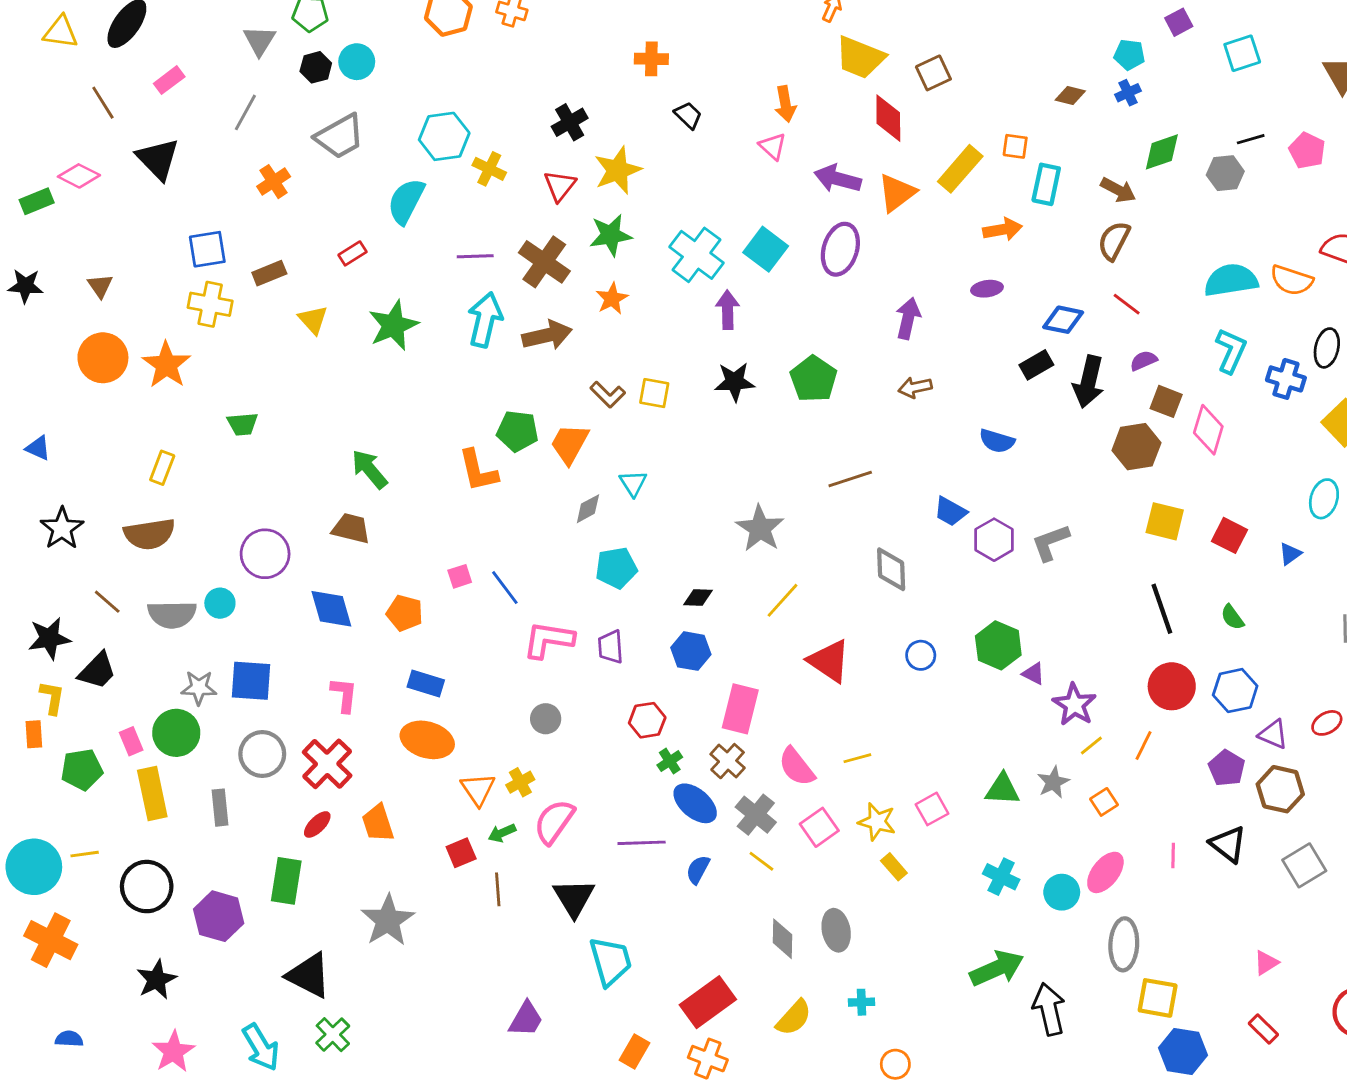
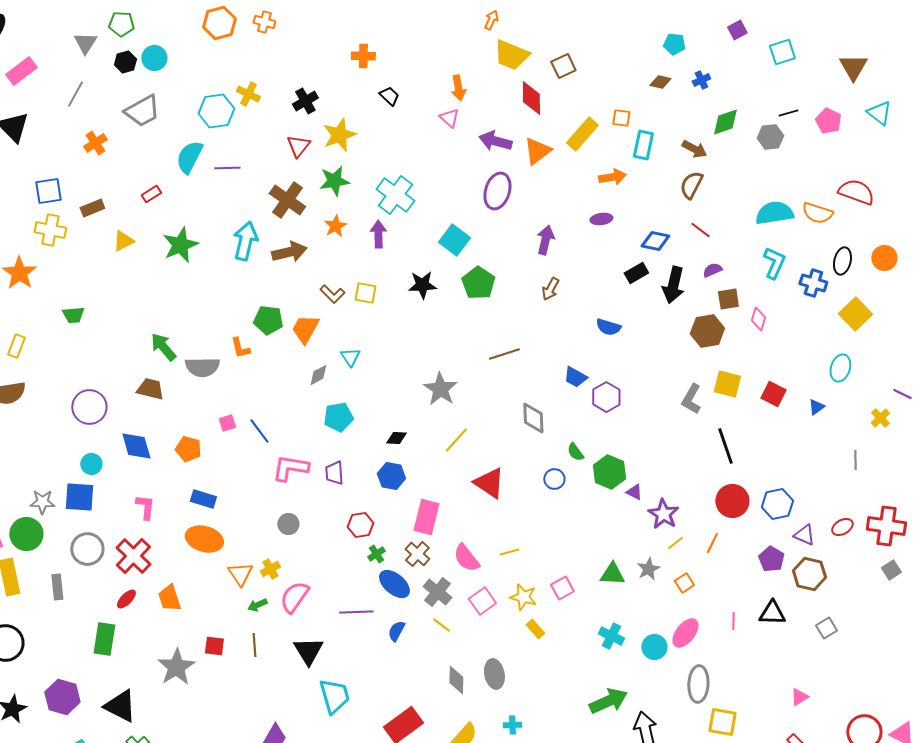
cyan pentagon: (1129, 55) -> (674, 44), moved
pink rectangle: (169, 80) -> (21, 71), size x1.4
yellow cross: (489, 169) -> (248, 94), moved
cyan square: (766, 249) -> (454, 240), moved
purple line: (475, 256) -> (227, 168), moved
purple arrow: (728, 310) -> (378, 234), moved
yellow triangle: (313, 320) -> (123, 241), turned 45
brown arrow: (915, 387) -> (550, 289), turned -50
brown square: (1166, 401) -> (728, 299), turned -30
pink diamond: (1208, 430) -> (758, 319), size x0.7
orange L-shape: (478, 471) -> (240, 348), size x0.7
gray L-shape: (1050, 542) -> (691, 399), moved, turned -40
cyan circle: (220, 603) -> (91, 464), moved
gray semicircle: (172, 614) -> (202, 367), moved
green semicircle: (1232, 617) -> (575, 452), moved
black triangle: (1228, 844) -> (772, 613), turned -36
red square: (461, 853) -> (214, 646), moved, turned 30
gray square: (1304, 865) -> (826, 628), size x0.7
purple hexagon: (219, 916) -> (62, 697), moved

